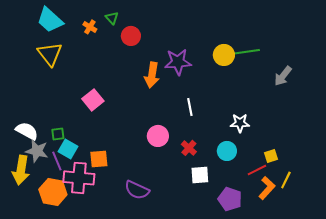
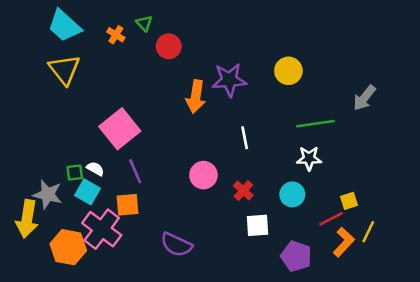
green line: (245, 52) -> (315, 124), moved
pink square: (93, 100) -> (120, 129), size x1.4
white semicircle: (27, 131) -> (95, 169), moved, size x0.6
purple line: (57, 161) -> (135, 171), moved
pink cross: (79, 178) -> (102, 229), turned 32

